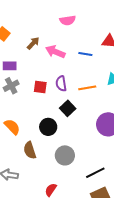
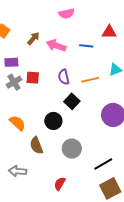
red square: (40, 87) -> (33, 78), moved

